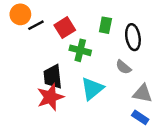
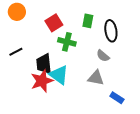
black line: (36, 25) -> (16, 52), moved
cyan triangle: (92, 89) -> (59, 75), moved, turned -45
gray triangle: (143, 93) -> (96, 78), moved

